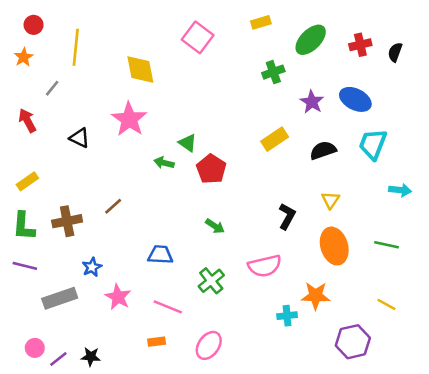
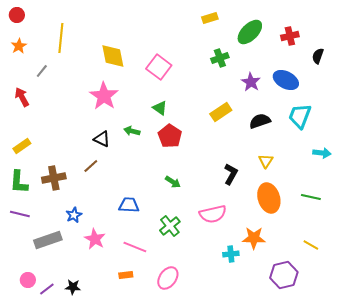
red circle: (34, 25) -> (17, 15), moved
pink square: (198, 37) -> (159, 67), moved
black semicircle: (395, 52) -> (318, 56), moved
black triangle: (80, 138) -> (102, 139), moved
green triangle: (188, 143) -> (160, 108), moved

